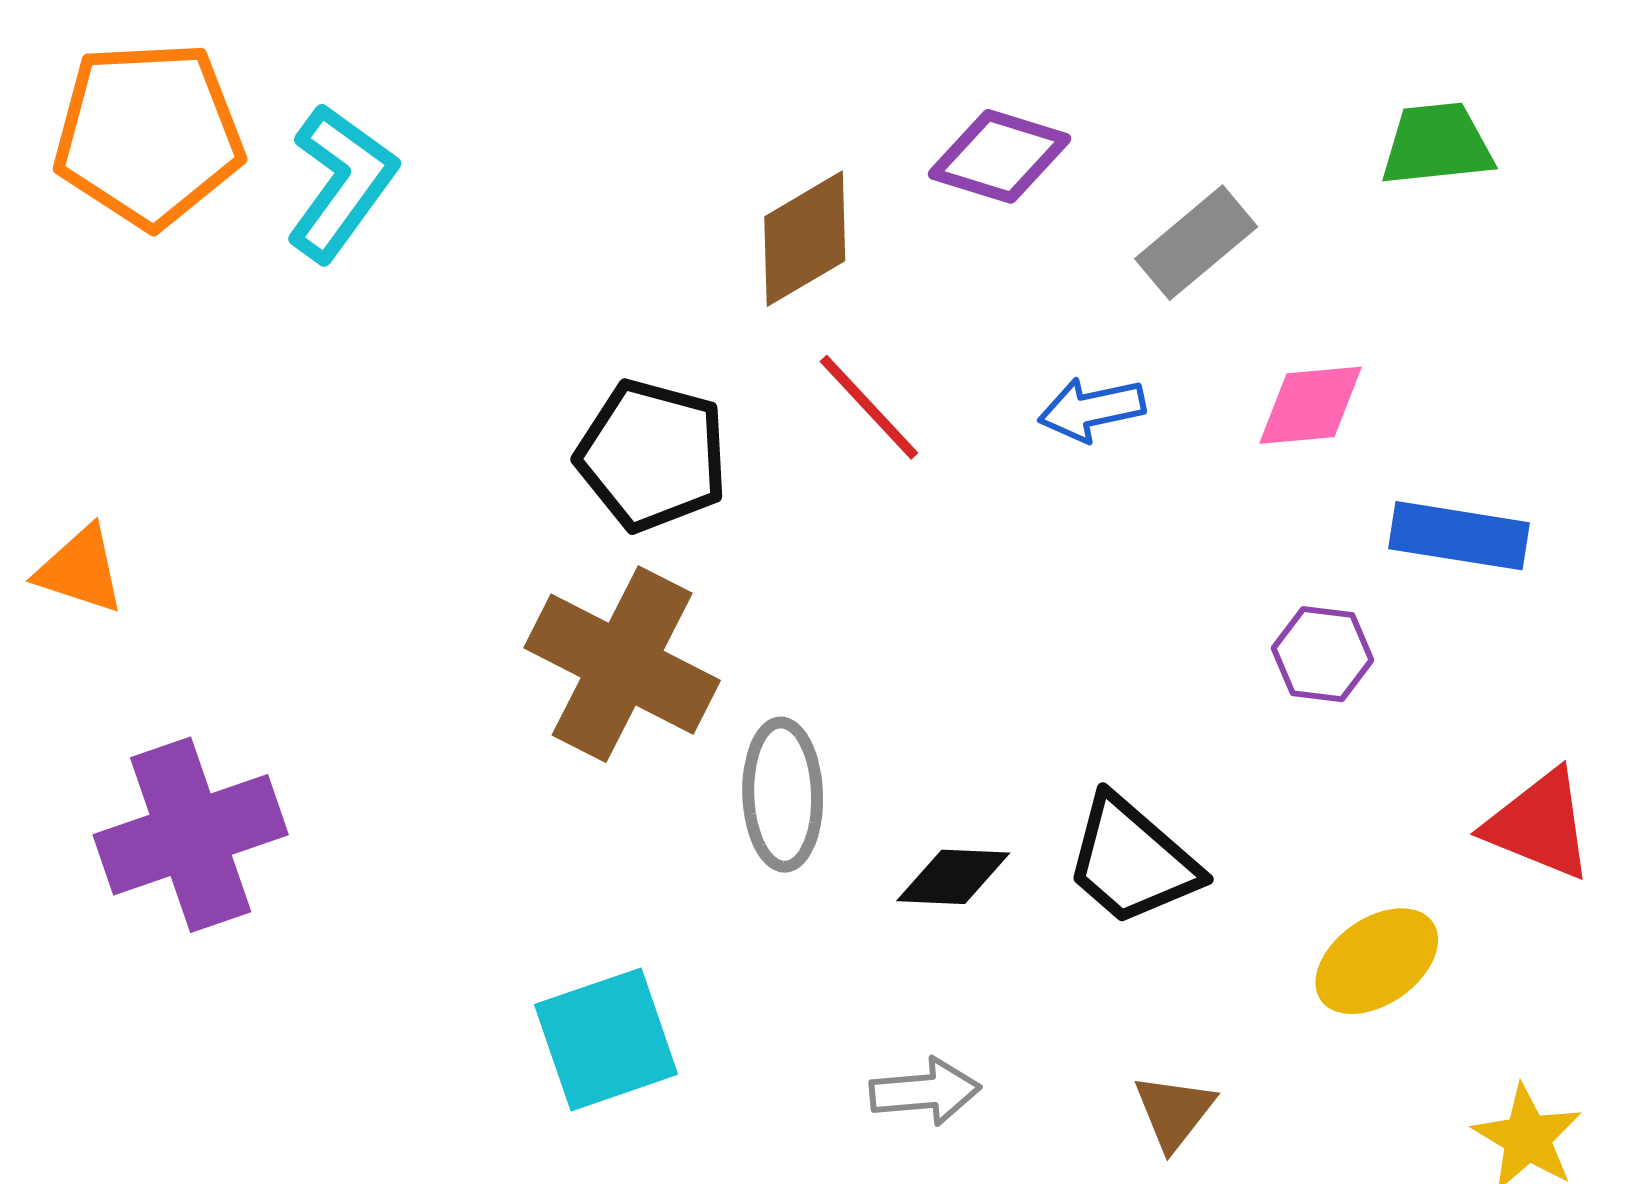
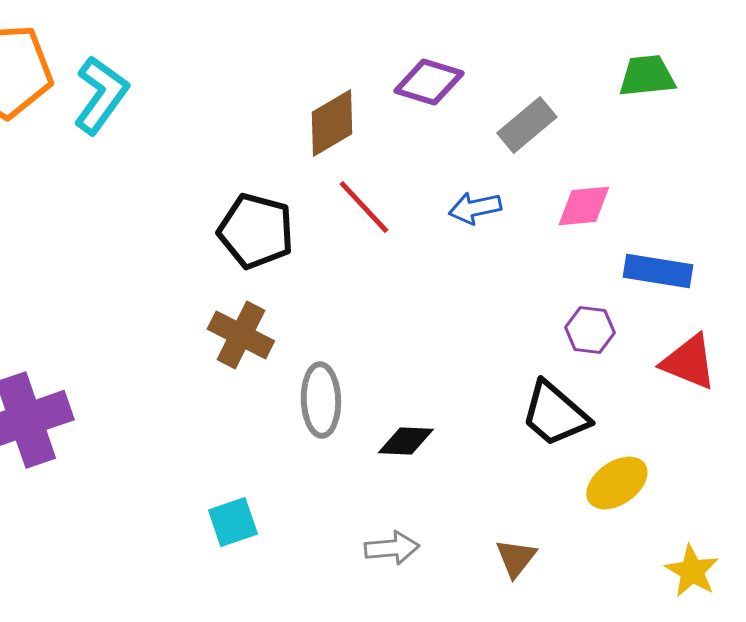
brown cross: (622, 664) -> (241, 335), size x0.7
red triangle: (1539, 825) -> (689, 362), moved
black trapezoid: (1132, 861) -> (555, 414), moved
cyan square: (606, 1039) -> (233, 522), size x0.7

